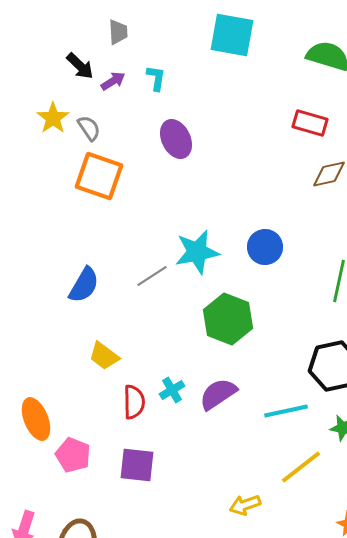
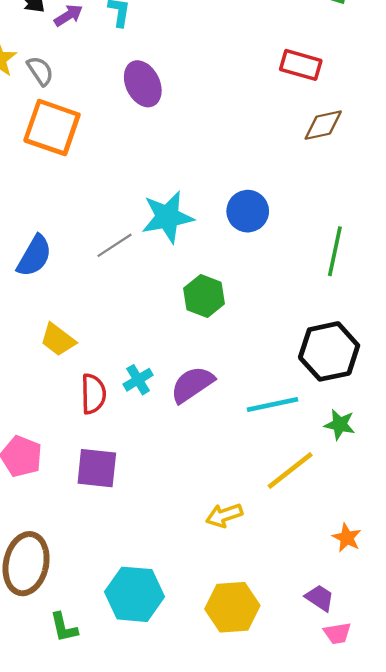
green hexagon: (228, 319) -> (204, 296), size x0.7

